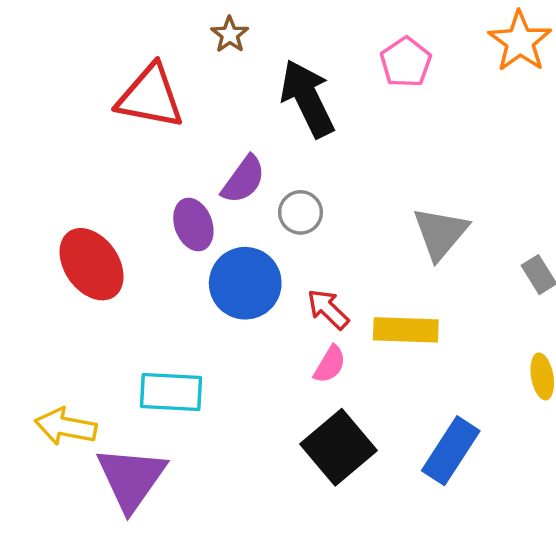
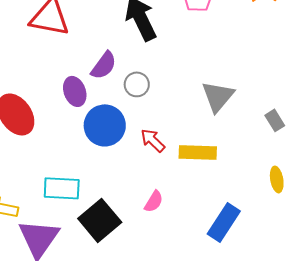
pink semicircle: (330, 364) -> (154, 201), moved
black square: (338, 447) -> (100, 220), moved

